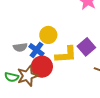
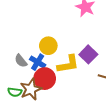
gray semicircle: (20, 47) -> (21, 61), turned 64

